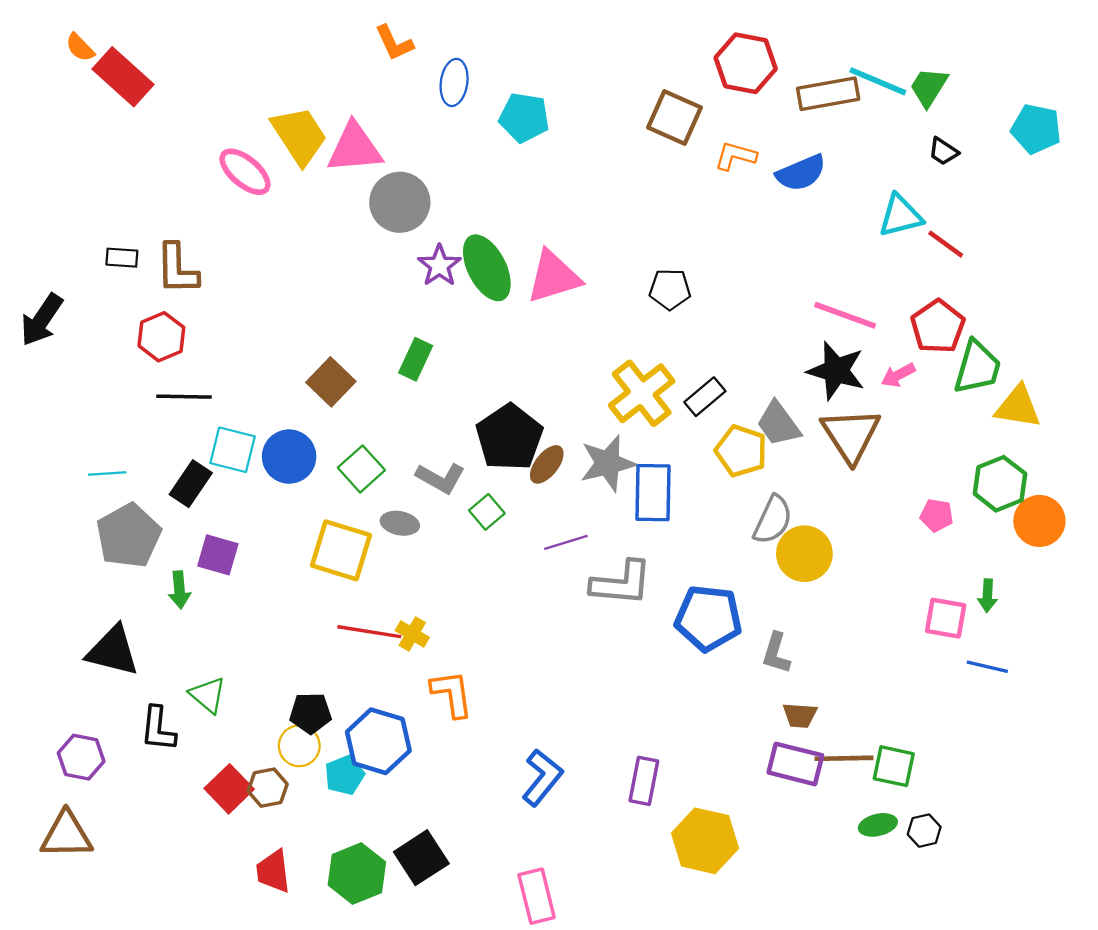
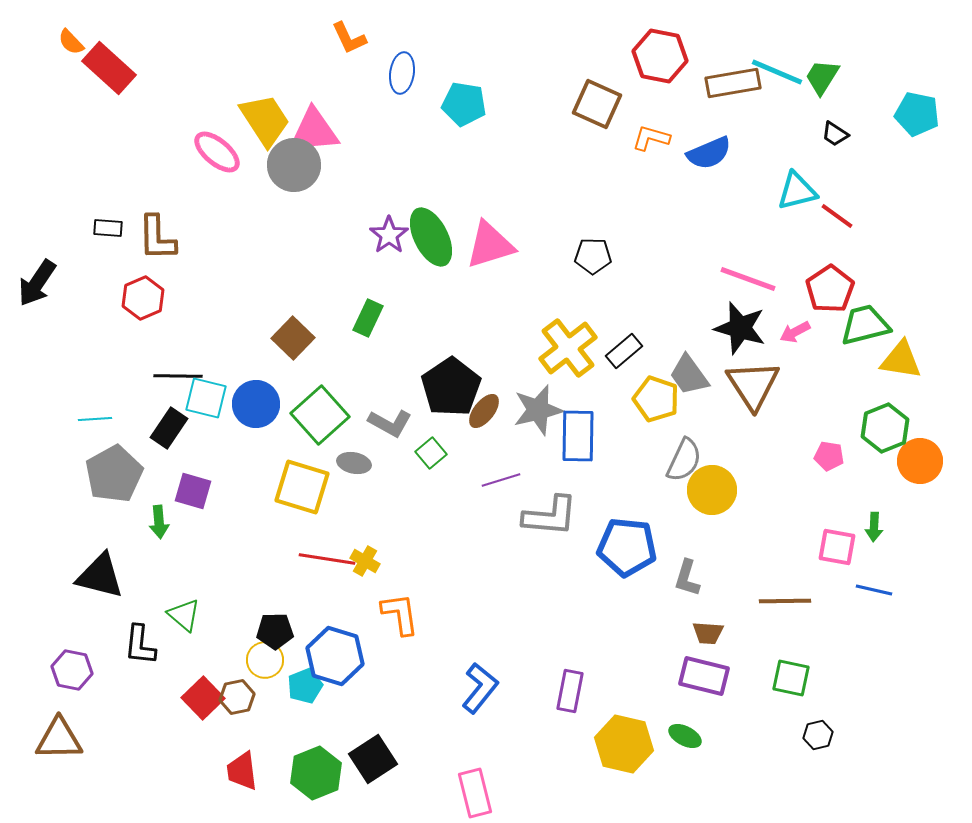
gray circle: (400, 202) -> (294, 165), moved
green trapezoid: (977, 367) -> (865, 325), turned -120
black line: (184, 397) -> (178, 376), moved
green square: (361, 469) -> (320, 415), size x1.4
brown line: (844, 758) -> (785, 601), moved
green ellipse: (878, 825) -> (685, 736), moved, turned 40

